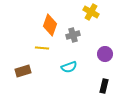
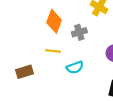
yellow line: (42, 48) -> (53, 51), moved

